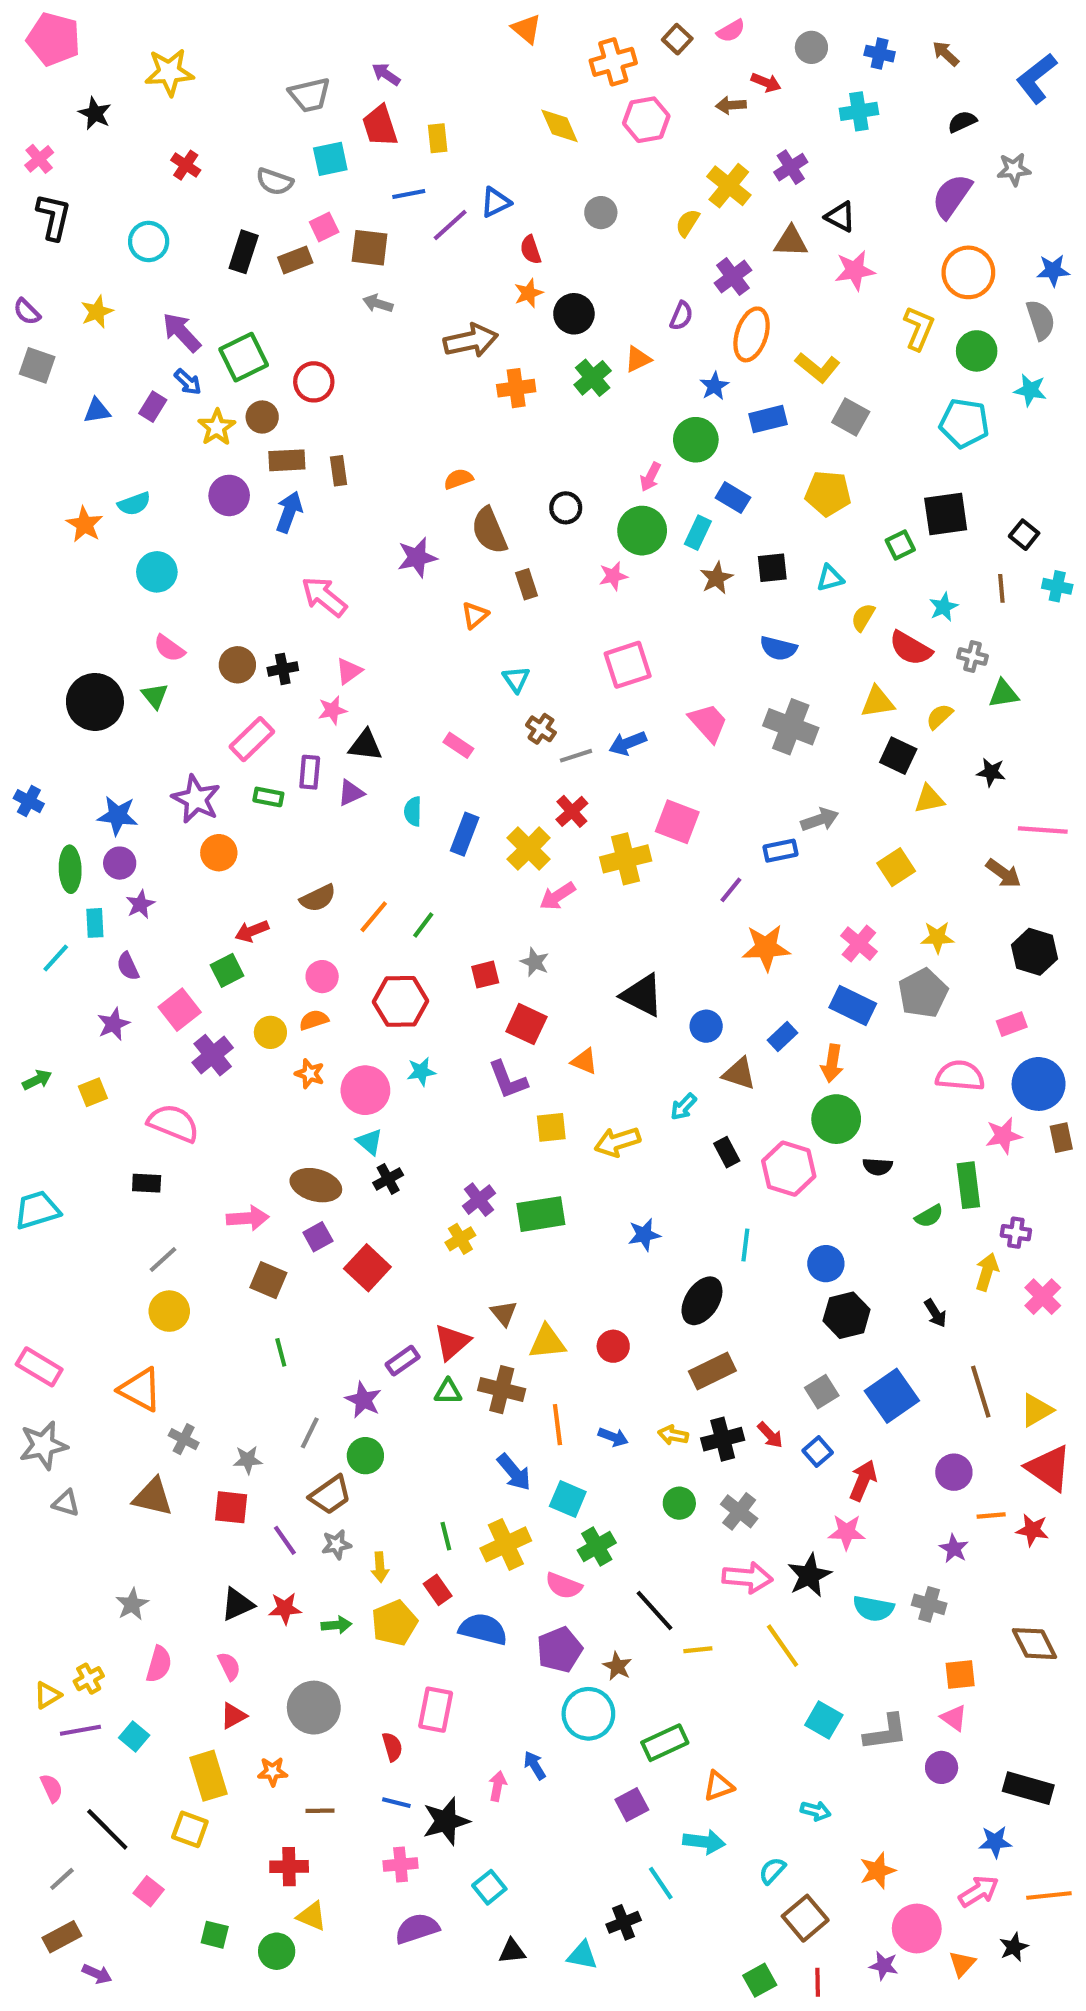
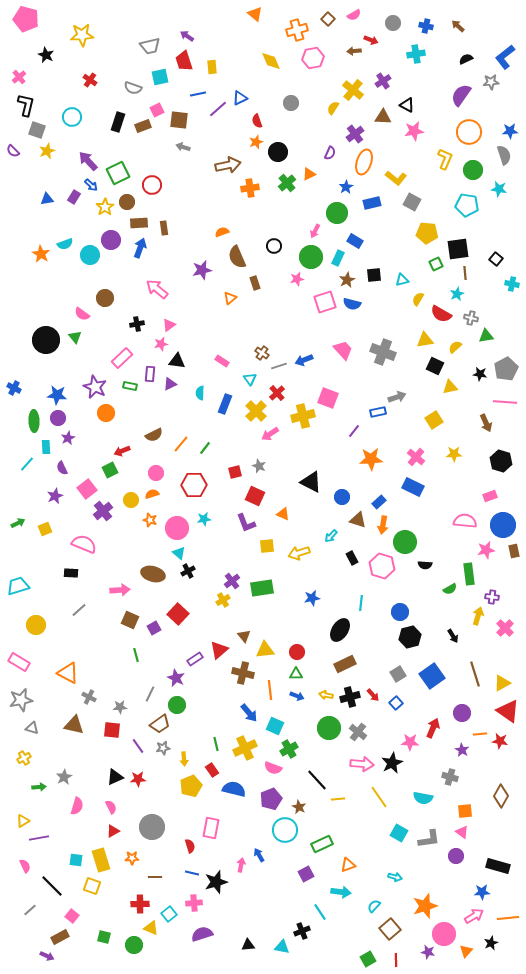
blue L-shape: (1037, 78) -> (505, 57), moved
gray square: (37, 365) -> (37, 130), moved
yellow pentagon: (828, 493) -> (427, 233), moved
cyan circle: (157, 572) -> (90, 255), moved
brown line: (1001, 588) -> (465, 273), moved
blue semicircle: (778, 648) -> (352, 304), moved
brown circle: (237, 665) -> (105, 298), moved
pink square: (628, 665) -> (325, 302), moved
cyan triangle: (516, 679) -> (250, 379), moved
brown arrow: (1003, 873) -> (486, 423), turned 30
gray pentagon: (923, 993) -> (506, 369), moved
orange arrow: (832, 1063) -> (383, 525), moved
purple square: (318, 1237) -> (154, 628), moved
yellow circle: (169, 1311) -> (36, 625), moved
green triangle: (448, 1392) -> (296, 674), moved
red arrow: (863, 1480) -> (433, 728), moved
green circle: (679, 1503) -> (329, 728), size x1.5
cyan semicircle: (873, 1608) -> (423, 798), moved
green arrow: (337, 1625) -> (39, 787), moved
brown diamond: (1034, 1644) -> (501, 796), turned 55
yellow cross: (89, 1679) -> (24, 758), moved
cyan square: (134, 1736) -> (76, 860), moved, turned -32
orange star: (878, 1871) -> (425, 906), size x1.4
cyan square: (489, 1887) -> (169, 914), moved
brown rectangle: (62, 1937) -> (60, 937), moved

